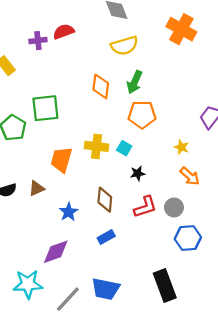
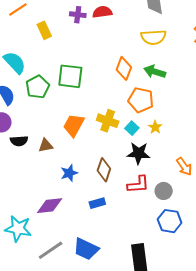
green arrow: (135, 82) -> (155, 72), turned 70
orange pentagon: (142, 115) -> (141, 100), moved
yellow star: (181, 147) -> (155, 127), moved
black star: (138, 173) -> (138, 153), size x1.6

